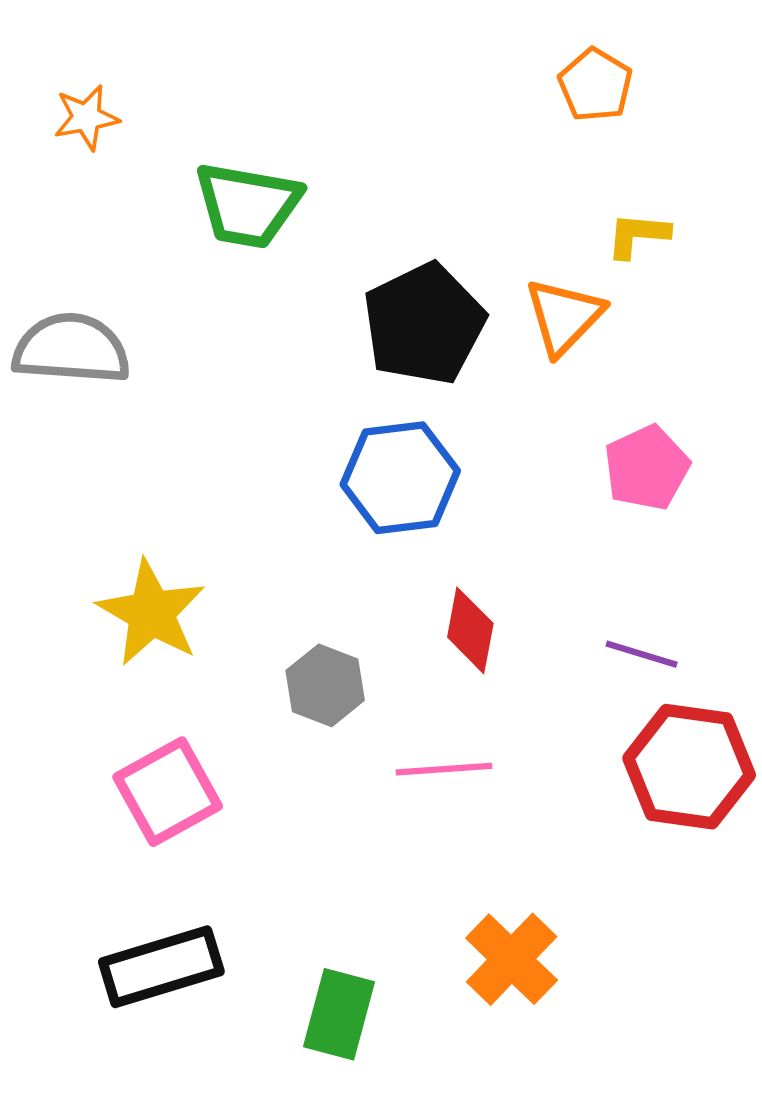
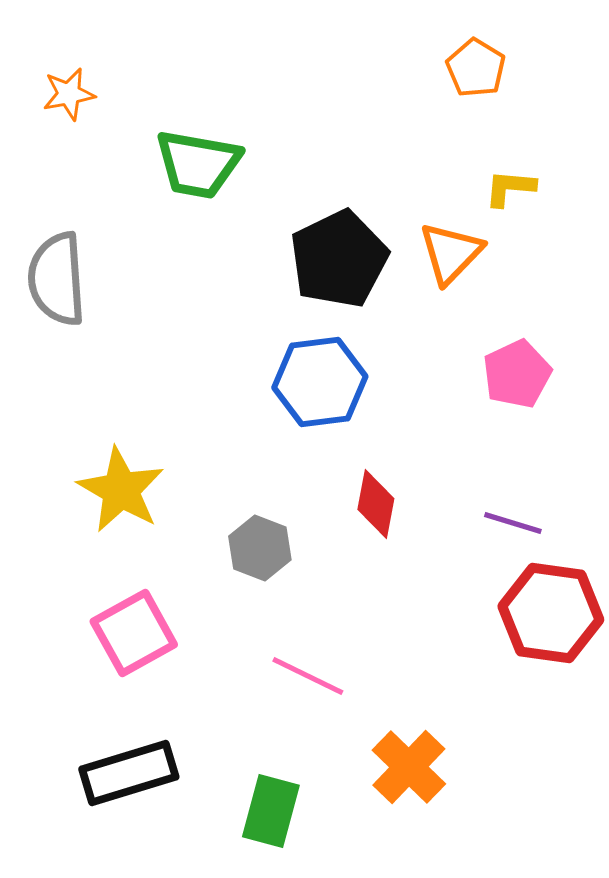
gray semicircle: (71, 349) -> (57, 279), turned -98
pink line: (444, 769) -> (308, 676), moved, turned 30

